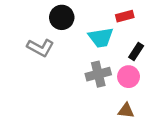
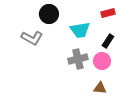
red rectangle: (125, 16) -> (108, 13), moved

